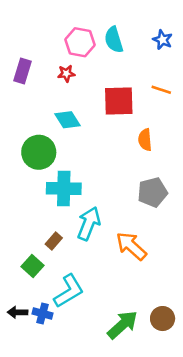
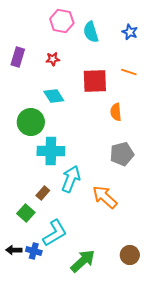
pink hexagon: (80, 42) -> (62, 21), moved
green arrow: (123, 325) -> (83, 261), moved

